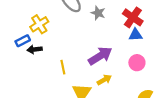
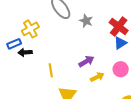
blue triangle: (135, 35) -> (120, 43), turned -32
purple arrow: (100, 56) -> (86, 61), size x0.7
yellow arrow: (104, 80) -> (97, 77), moved

